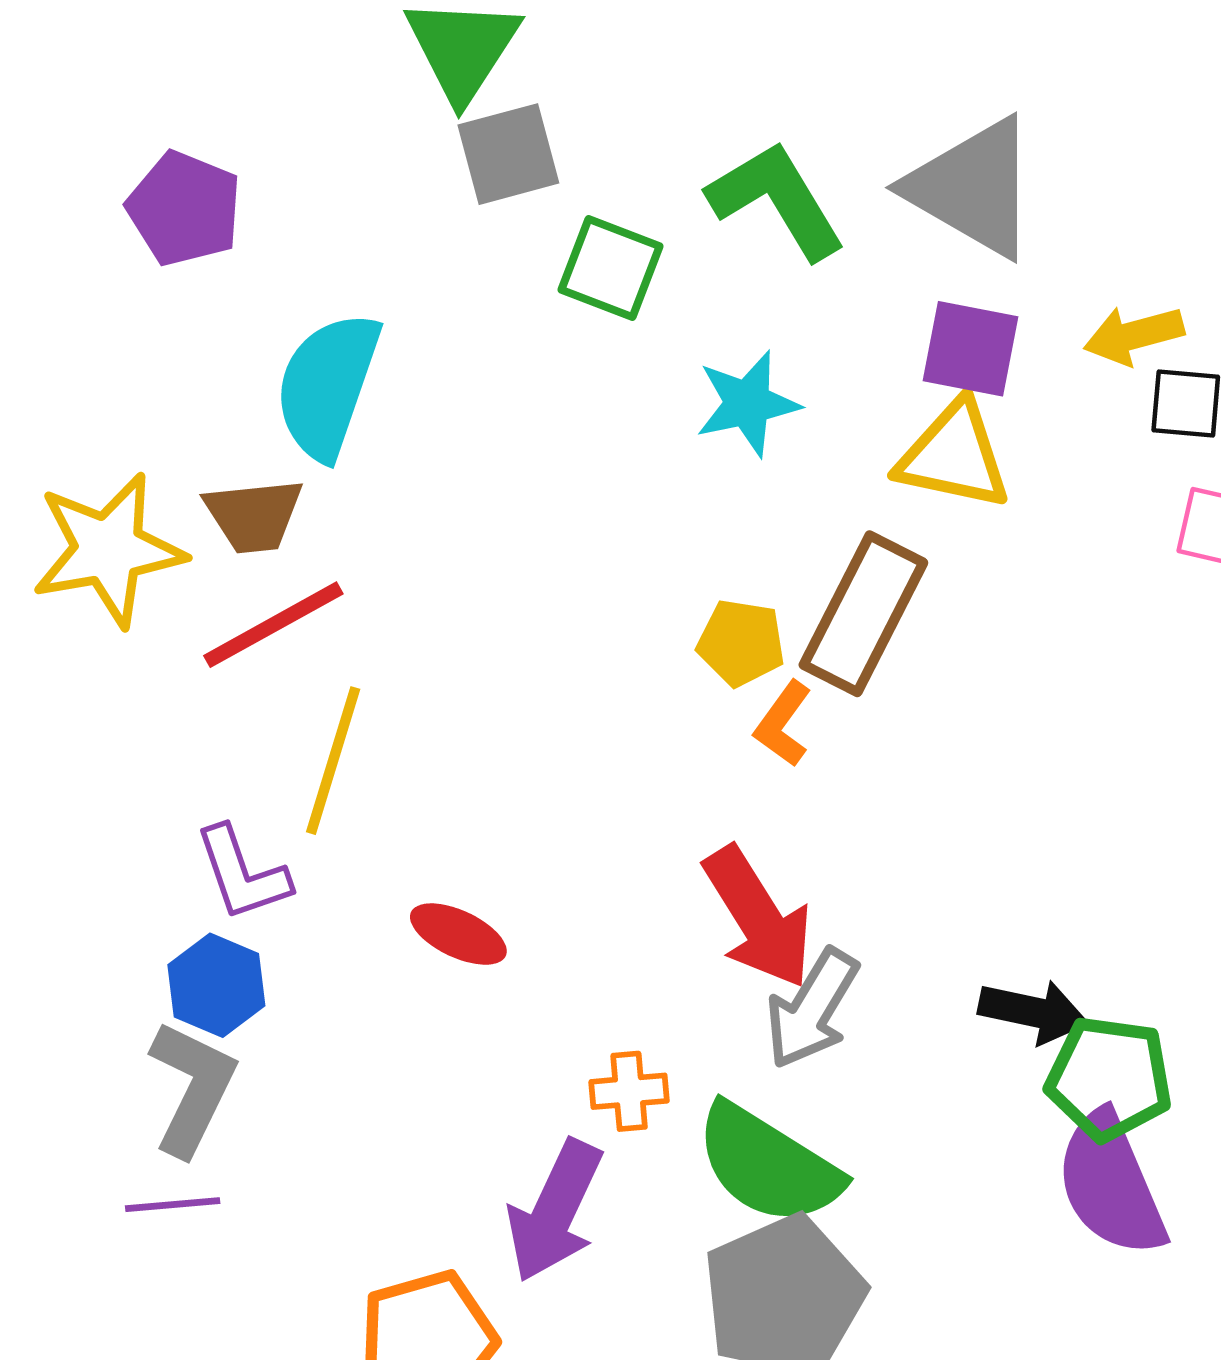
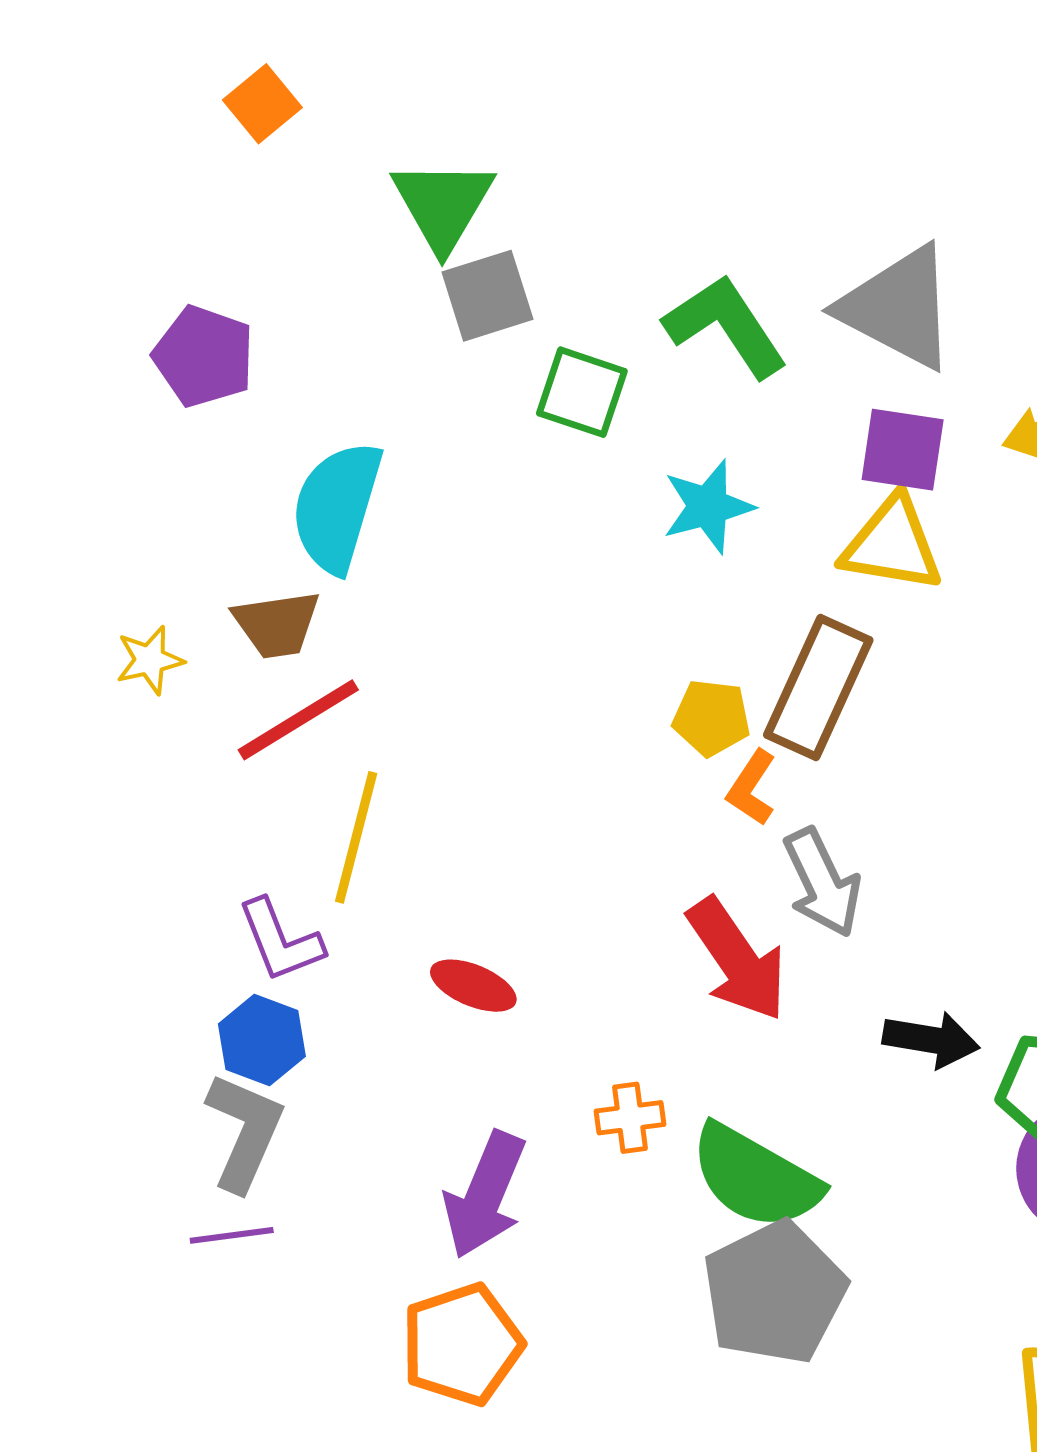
yellow star: (108, 550) -> (150, 660), size x0.5
gray arrow: (812, 1009) -> (822, 883), moved, turned -54
black arrow: (1033, 1012) -> (931, 1040), moved
purple arrow: (555, 1211) -> (485, 1195), moved

